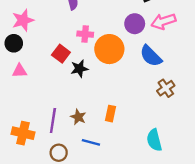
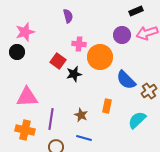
blue semicircle: (151, 56) -> (126, 80), moved
pink triangle: (19, 71) -> (27, 97), moved, size x1.6
orange rectangle: (110, 114) -> (107, 106), moved
brown star: (78, 117) -> (81, 115), moved
cyan semicircle: (154, 140) -> (137, 120), moved, turned 60

